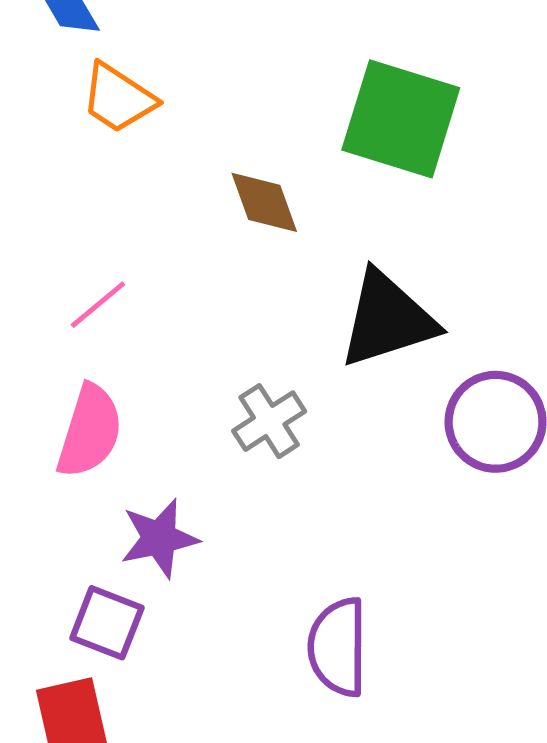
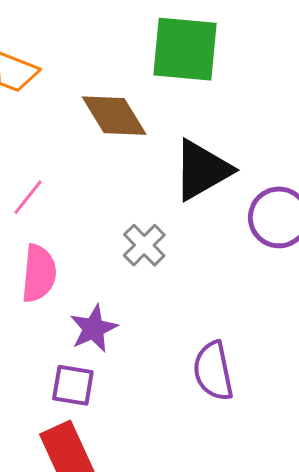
brown diamond: (264, 202) -> (114, 116), size x1.4

